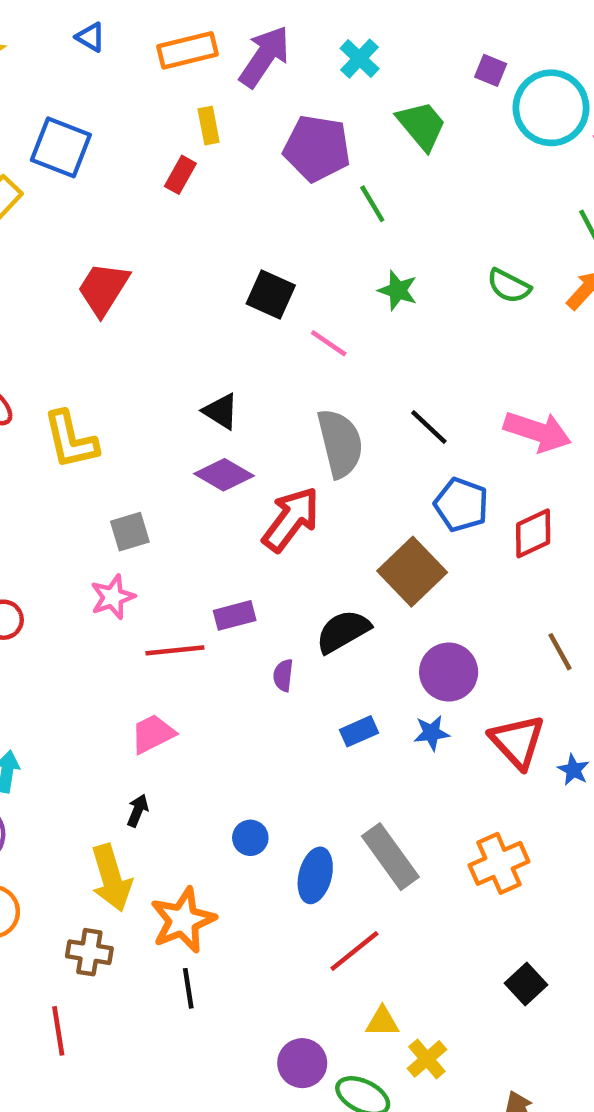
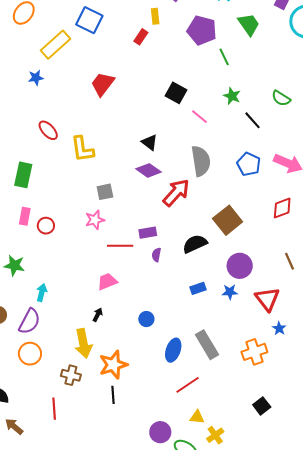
black line: (429, 427) -> (252, 120), moved
blue pentagon: (461, 505) -> (249, 164), moved
purple semicircle: (283, 675) -> (156, 255), moved
blue star: (573, 770) -> (279, 328), moved
blue circle: (250, 838) -> (146, 319), moved

